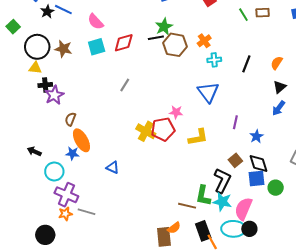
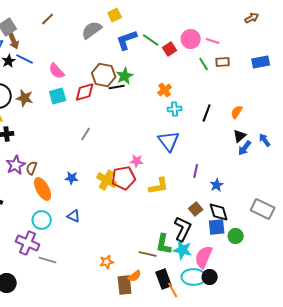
brown hexagon: (175, 45) -> (104, 75), moved
purple star: (54, 95) -> (16, 165), moved
blue arrow: (279, 108) -> (245, 148), moved
blue star: (72, 153) -> (72, 178), moved
cyan circle: (54, 171) -> (42, 220), moved
orange star: (65, 214) -> (107, 262), moved

